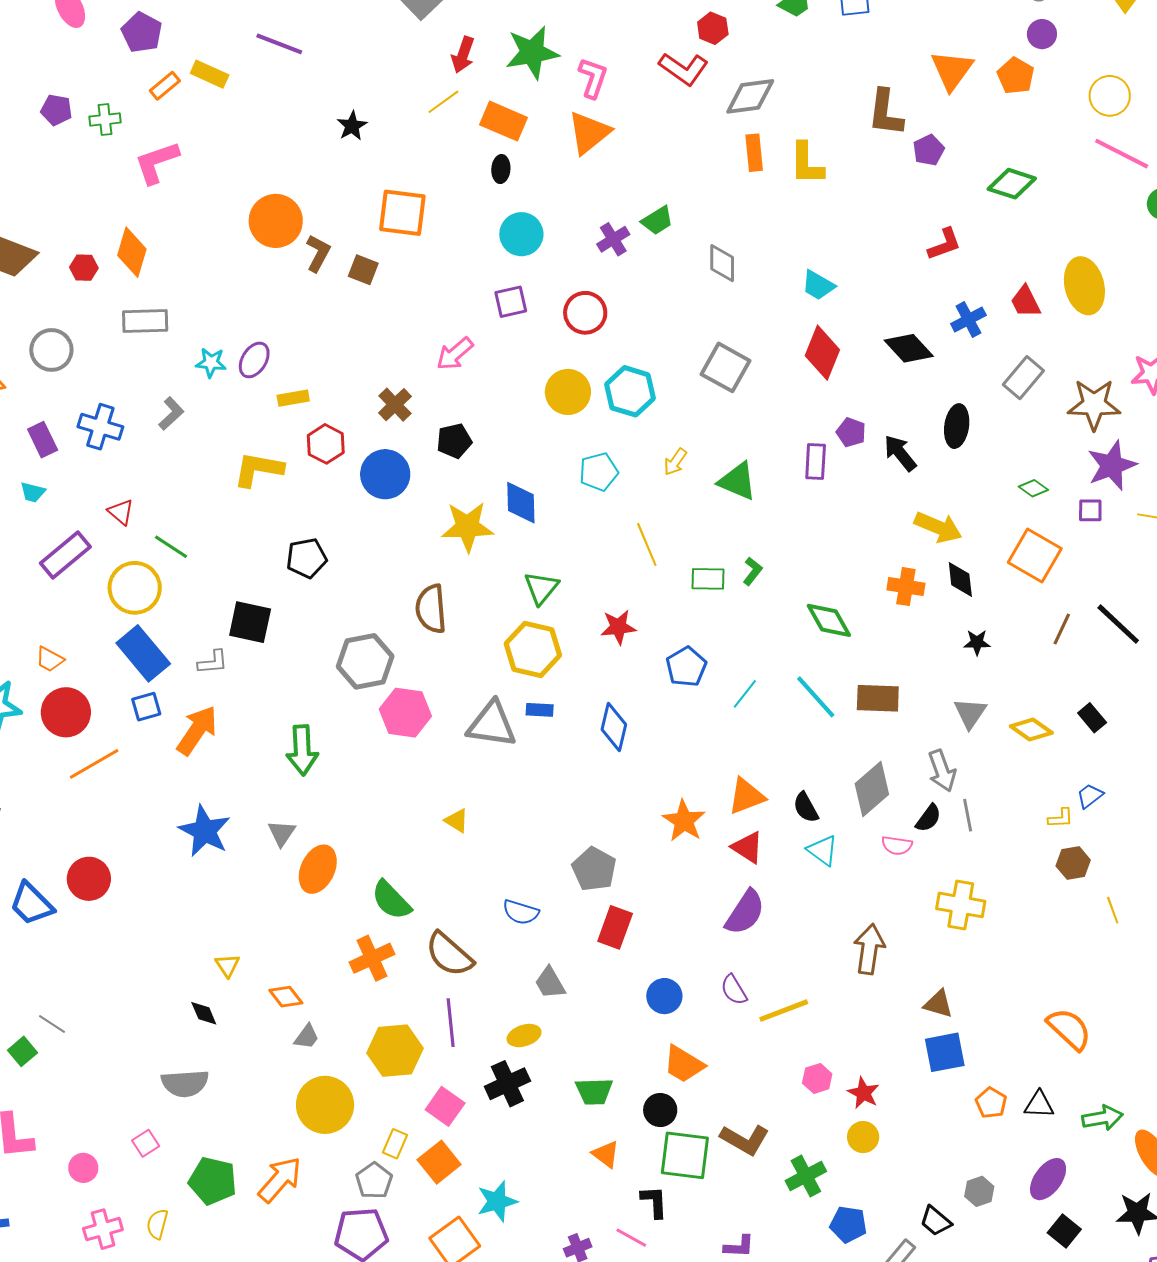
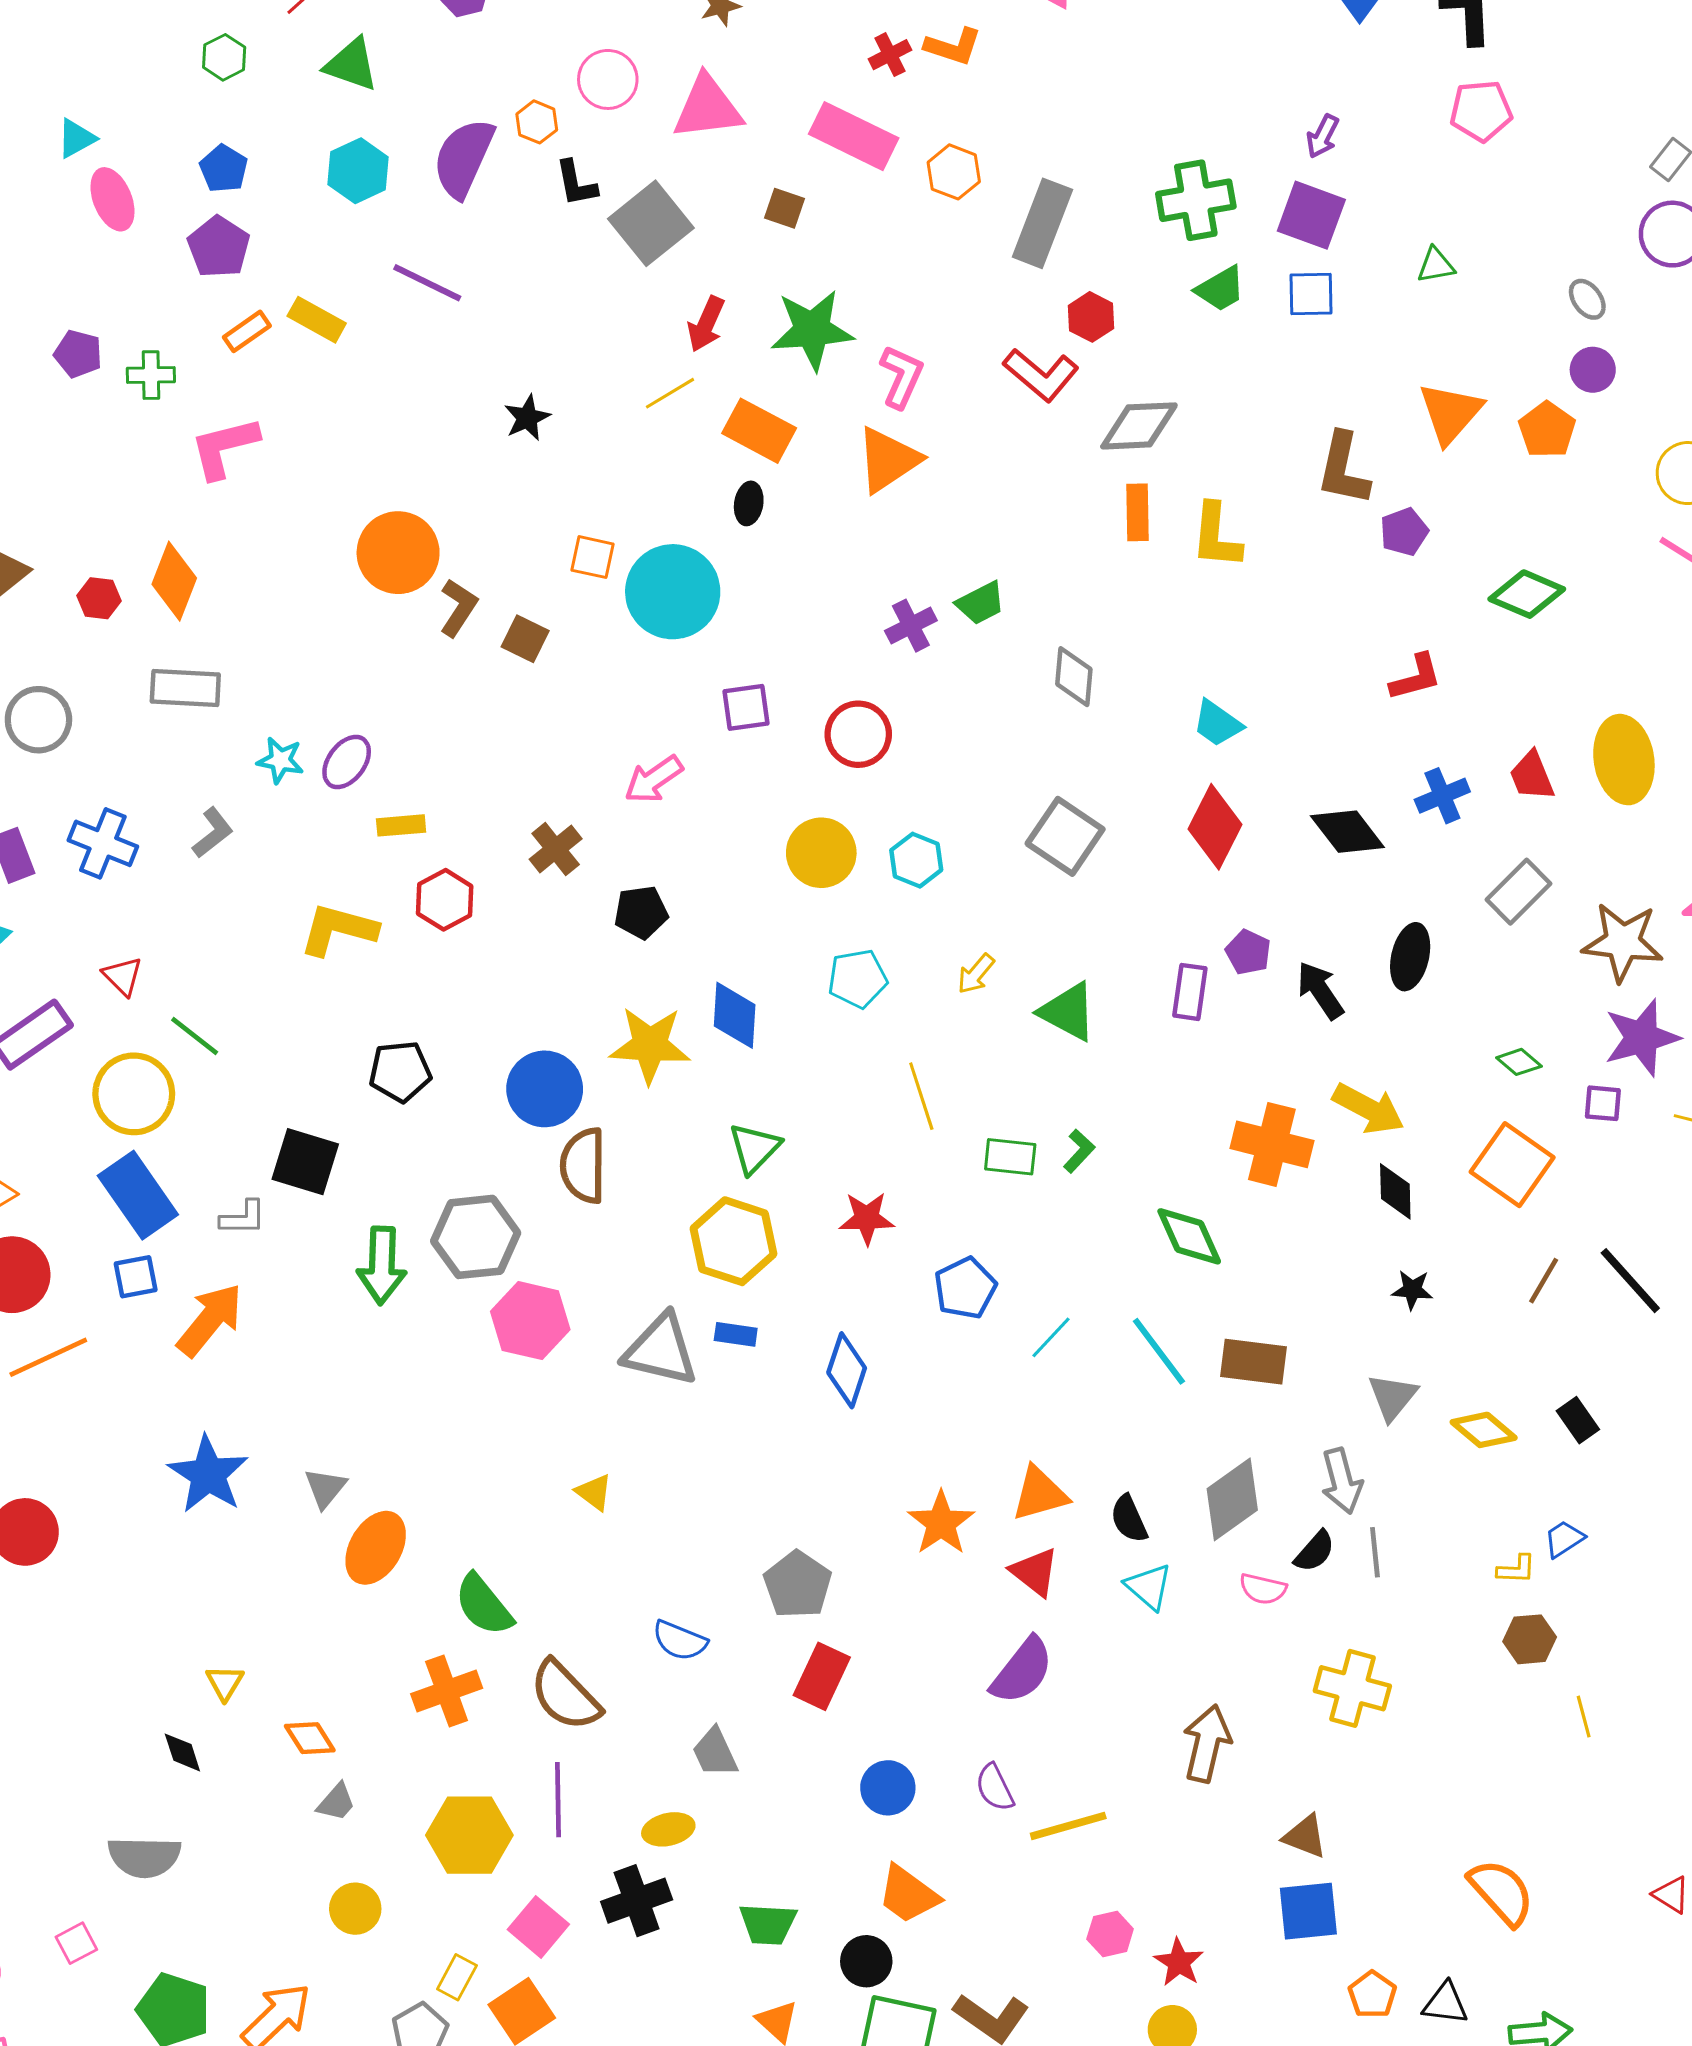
orange square: (402, 213) -> (592, 557), size x0.6
cyan circle: (521, 234) -> (673, 592), moved, size x1.4
cyan hexagon: (630, 391) -> (916, 860), size x0.7
blue circle: (385, 474) -> (545, 1089), moved
orange cross: (906, 587) -> (1272, 1144), moved, size x1.4
green arrow: (302, 750) -> (382, 1265), moved
yellow circle: (325, 1105) -> (355, 1909), size x0.6

